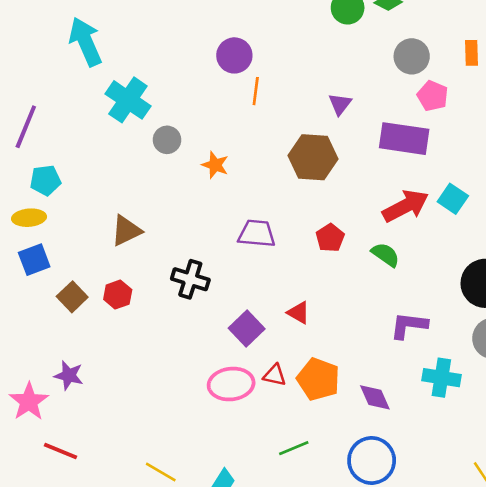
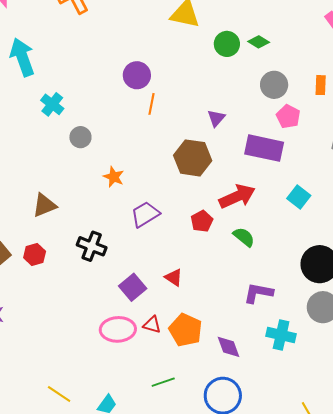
cyan cross: (128, 100) -> (52, 104), size x0.7
orange star: (215, 165) -> (114, 177), moved
red arrow: (406, 206) -> (237, 196), moved
purple trapezoid: (257, 234) -> (145, 214), turned -40

